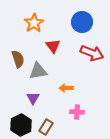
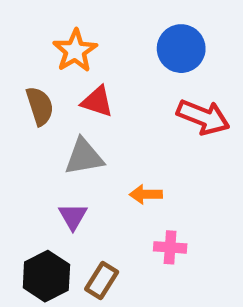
red triangle: (53, 46) -> (97, 102), moved, turned -35
brown semicircle: (18, 59) -> (40, 106), moved

